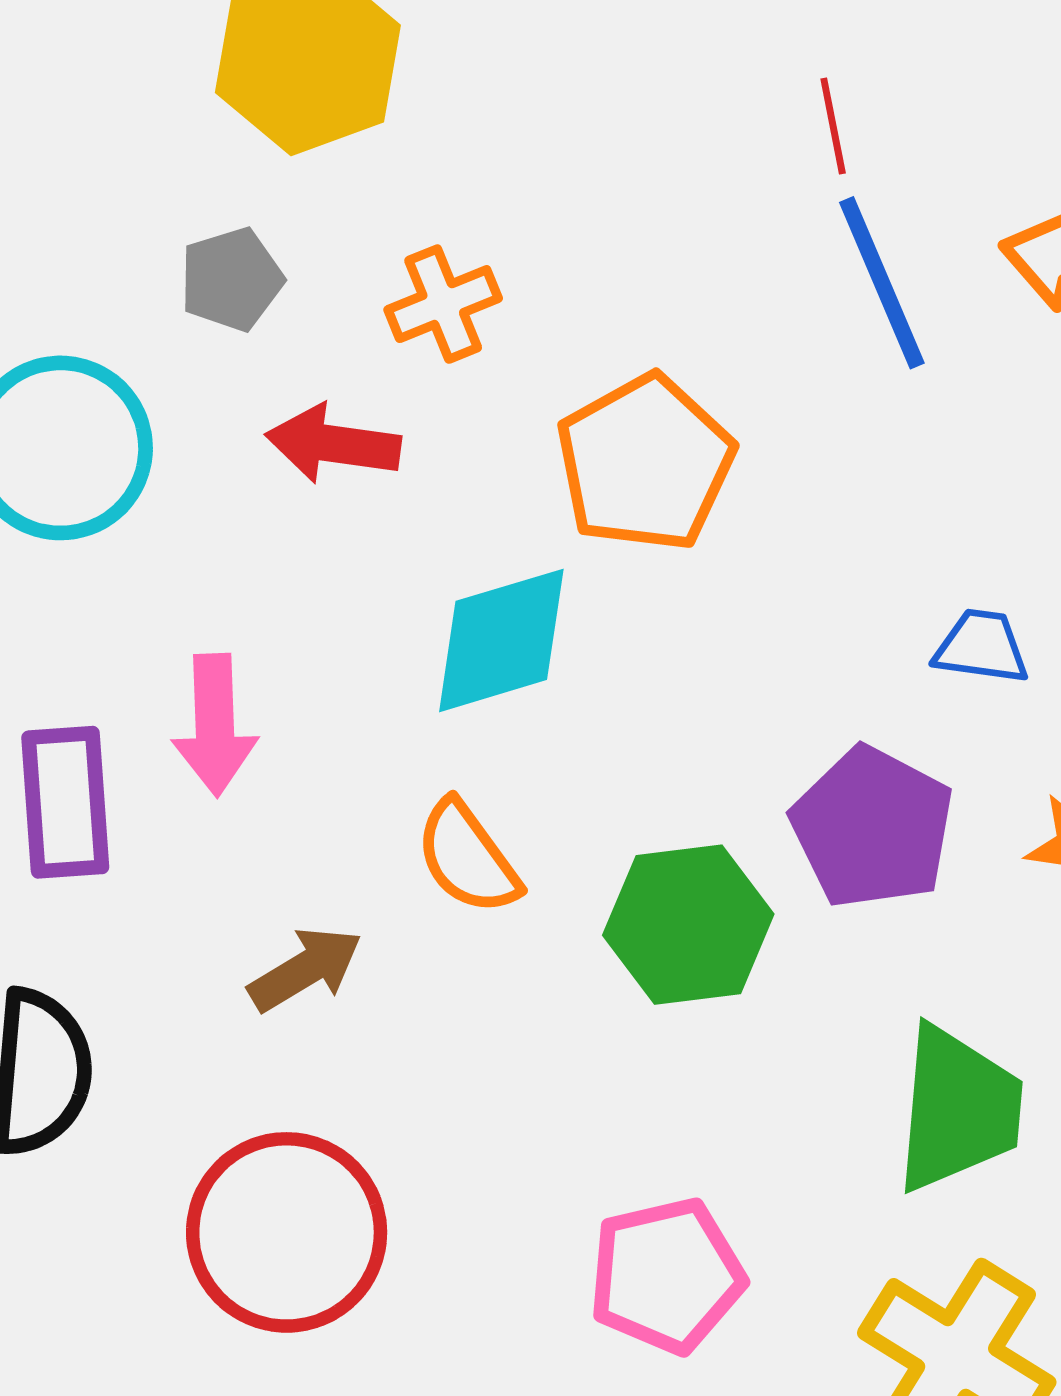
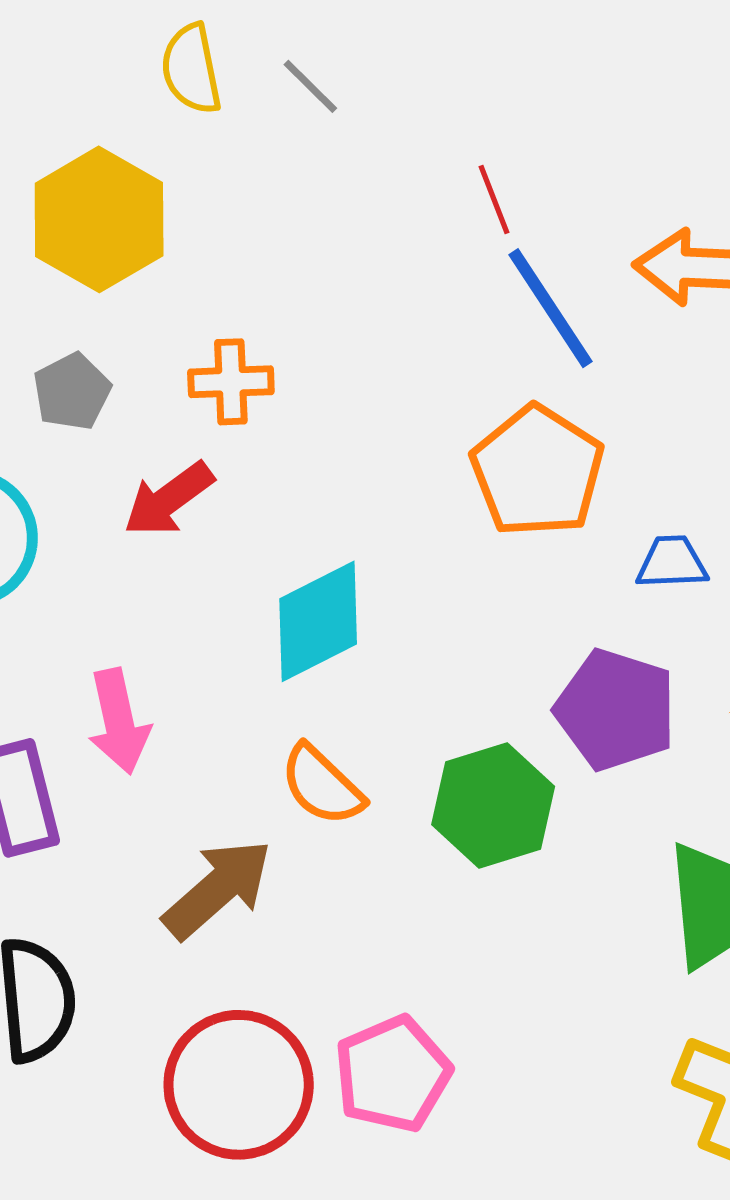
orange cross: (443, 304) -> (231, 382), turned 30
red arrow: (333, 444) -> (169, 499), turned -34
orange pentagon: (645, 463) -> (537, 471), moved
brown arrow: (305, 969) -> (218, 889), size x1.4
pink pentagon: (666, 1276) -> (393, 1074), moved

